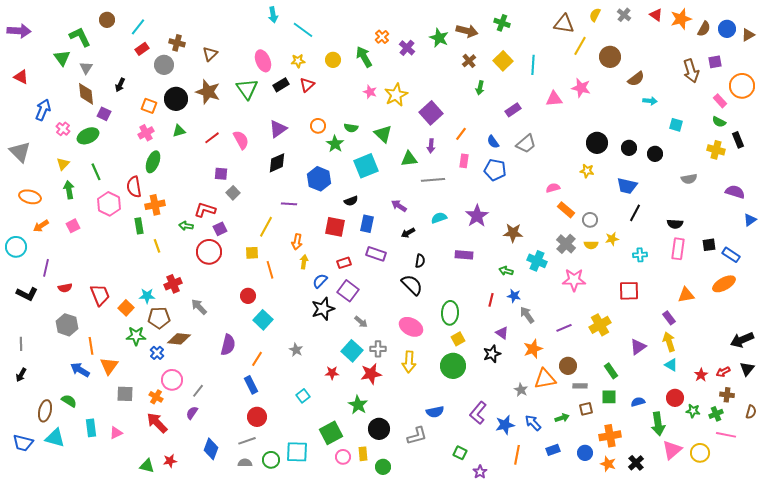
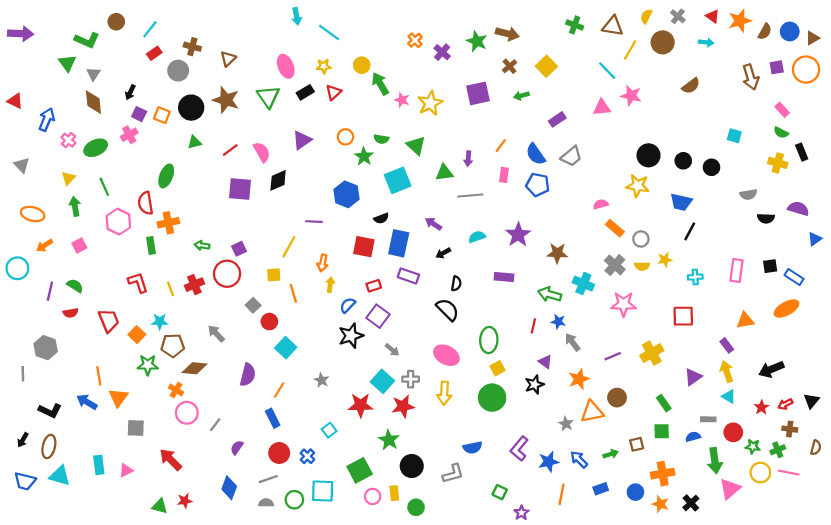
green cross: (502, 23) -> (575, 25), moved
green L-shape: (80, 37) -> (87, 40), turned 140
green arrow: (364, 57) -> (380, 84), moved
brown circle: (610, 57) -> (663, 42), moved
cyan line: (533, 65) -> (607, 71), moved, turned -48
red triangle: (21, 77) -> (15, 101), moved
orange circle: (742, 86) -> (806, 70), moved
green arrow: (480, 88) -> (521, 96), turned 64
cyan arrow: (650, 101) -> (706, 42), moved
purple square: (431, 113) -> (478, 93), moved, turned 30
purple square: (104, 114) -> (139, 114), moved
pink cross: (146, 133) -> (129, 135), moved
blue semicircle: (493, 142) -> (536, 154), size x1.5
gray triangle: (20, 152) -> (22, 165), size x0.7
black diamond: (277, 163) -> (278, 180), moved
yellow star: (587, 171) -> (638, 186), size x1.5
purple square: (221, 174) -> (240, 189), size x1.6
gray square: (233, 193) -> (253, 305), moved
red L-shape: (205, 210) -> (138, 282), moved, turned 55
blue rectangle: (367, 224) -> (399, 243), size x1.4
black semicircle: (675, 224) -> (766, 218), moved
yellow line: (157, 246) -> (171, 289), moved
green arrow: (506, 271) -> (550, 294), size x1.5
red cross: (173, 284) -> (194, 285), moved
black L-shape: (27, 294) -> (50, 411), moved
gray hexagon: (67, 325) -> (46, 348), moved
black arrow: (742, 340) -> (771, 369), moved
blue cross: (157, 353) -> (307, 456), moved
red star: (332, 373) -> (361, 405), size x1.6
black arrow: (21, 375) -> (23, 440), moved
gray rectangle: (580, 386) -> (708, 419), moved
orange cross: (156, 397) -> (176, 390), moved
green semicircle: (69, 401) -> (75, 286), moved
purple semicircle: (192, 413) -> (237, 448), moved
yellow circle: (700, 453) -> (760, 473), moved

